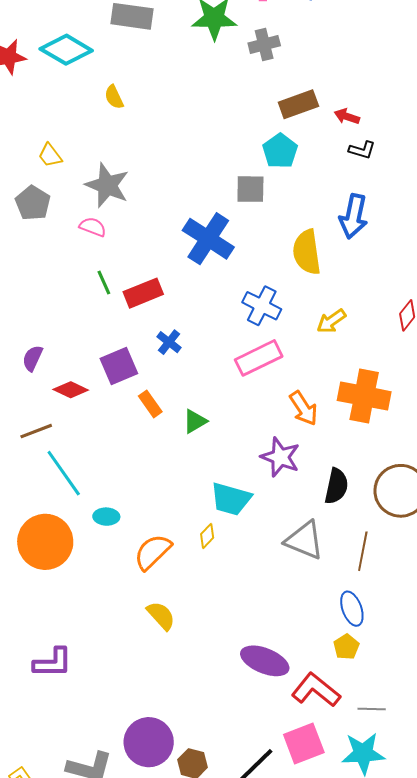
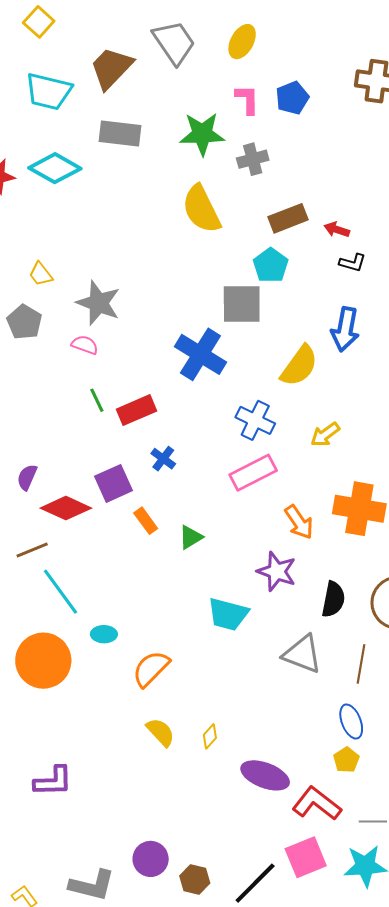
yellow semicircle: (114, 97) -> (201, 209), moved, size x2.0
gray square: (250, 189) -> (242, 304), size x1.4
yellow semicircle: (307, 252) -> (299, 366), turned -135
red diamond: (71, 390) -> (66, 508), size x1.4
yellow diamond: (207, 536) -> (210, 736), moved
purple circle: (149, 742) -> (151, 859), size x0.7

